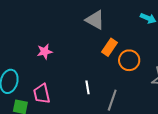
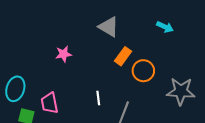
pink star: (45, 52) -> (64, 54), moved

